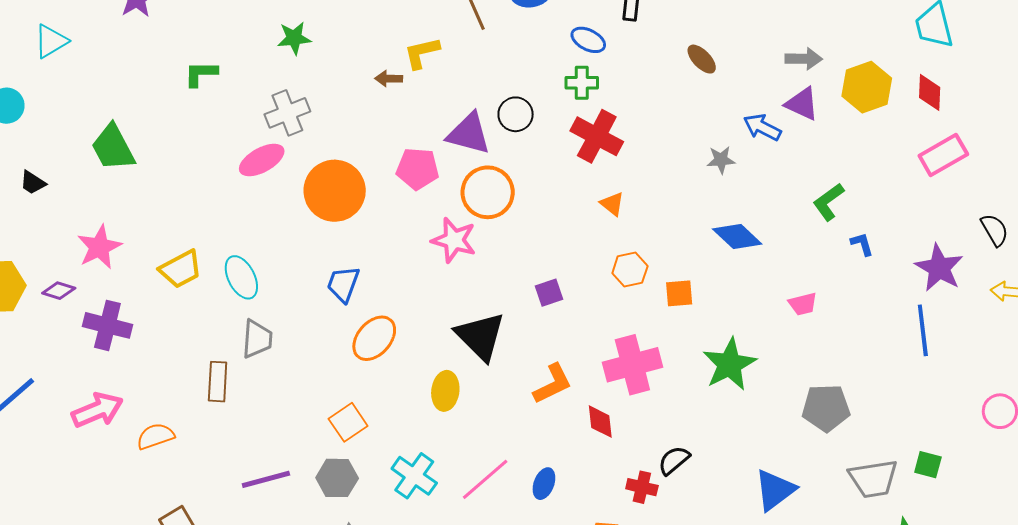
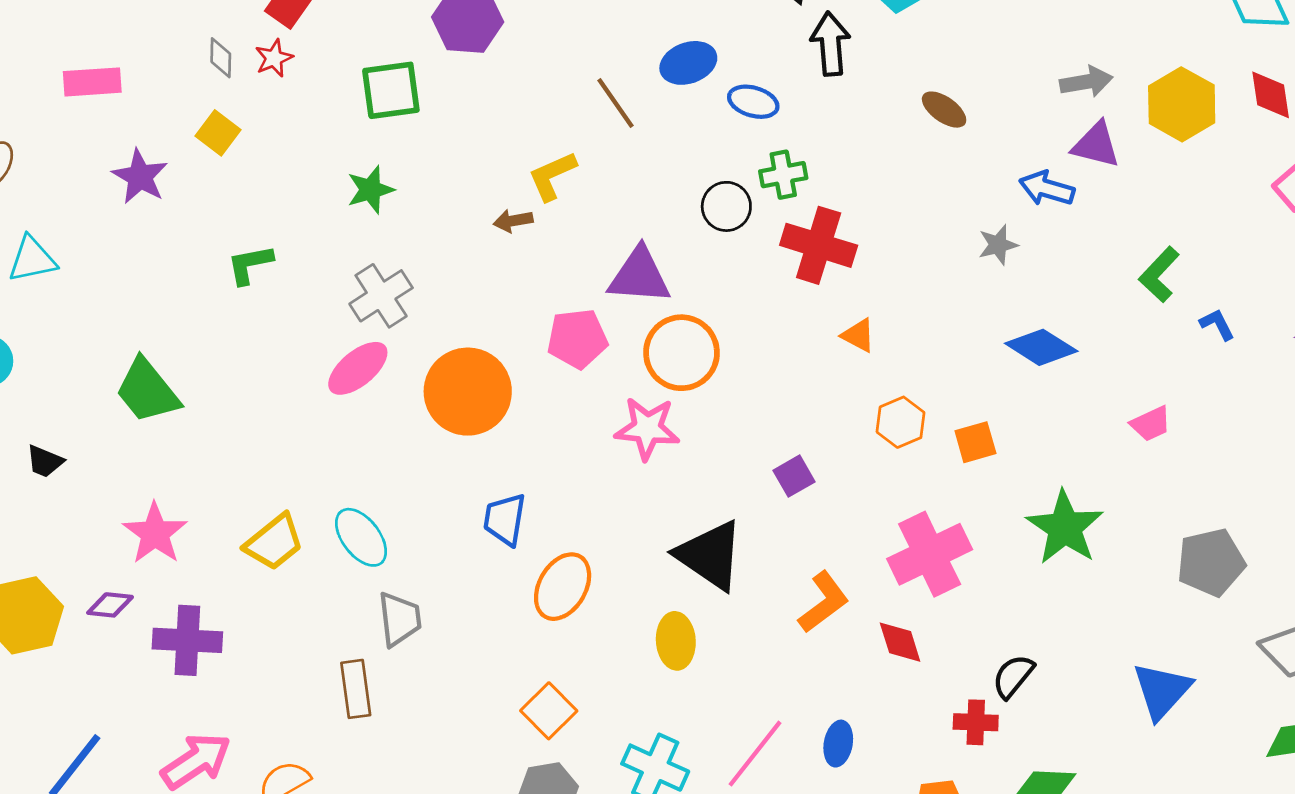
blue ellipse: (588, 40) -> (753, 102), moved
cyan triangle: (51, 41) -> (32, 259), turned 30
black circle: (516, 114) -> (726, 206), moved

